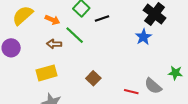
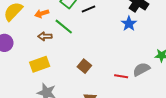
orange arrow: (52, 20) -> (42, 13), turned 144
gray semicircle: (153, 86) -> (141, 69), turned 114

